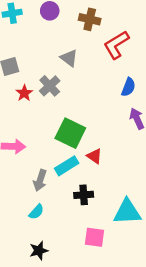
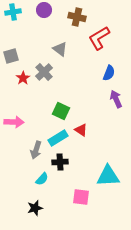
green square: (70, 133) -> (61, 111), size x0.7
black cross: (84, 195) -> (60, 162), moved
cyan semicircle: (36, 212) -> (42, 179), moved

